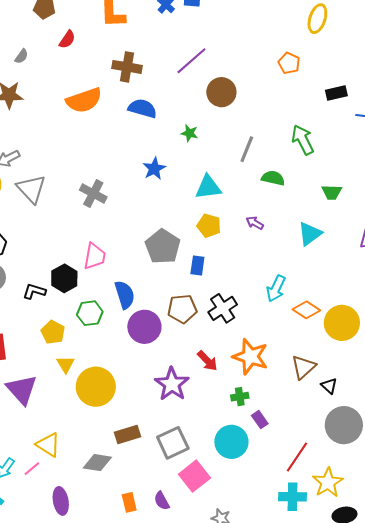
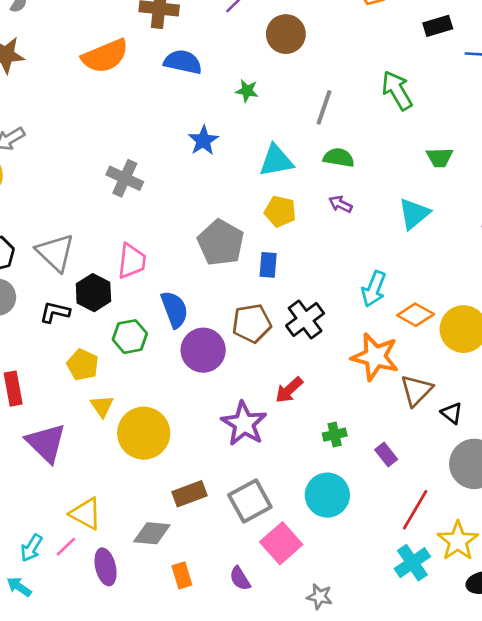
green semicircle: (273, 178) -> (339, 158), moved
gray triangle: (31, 189) -> (55, 253), moved
orange star: (250, 357) -> (375, 357), moved
red arrow: (207, 361) -> (289, 390), turned 95
purple rectangle: (260, 420) -> (386, 454), moved
cyan cross: (292, 497) -> (412, 563), turned -32
purple ellipse: (61, 501) -> (106, 567), moved
orange rectangle: (129, 502) -> (182, 575), moved

